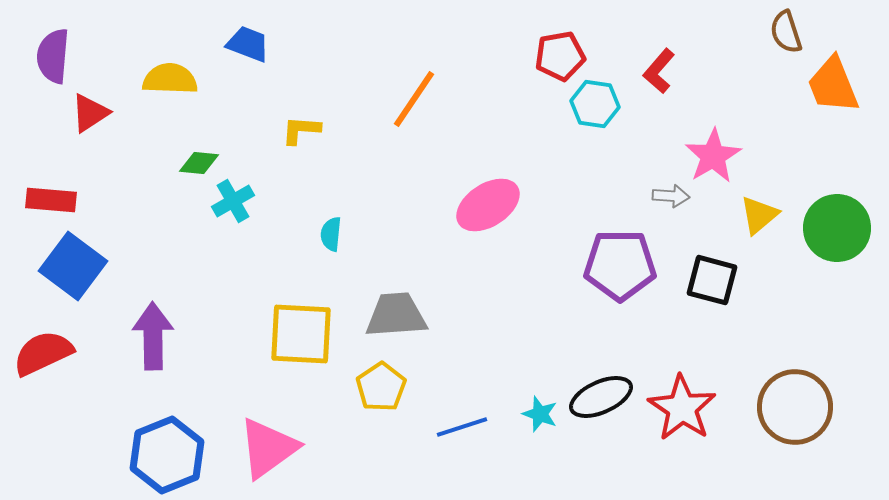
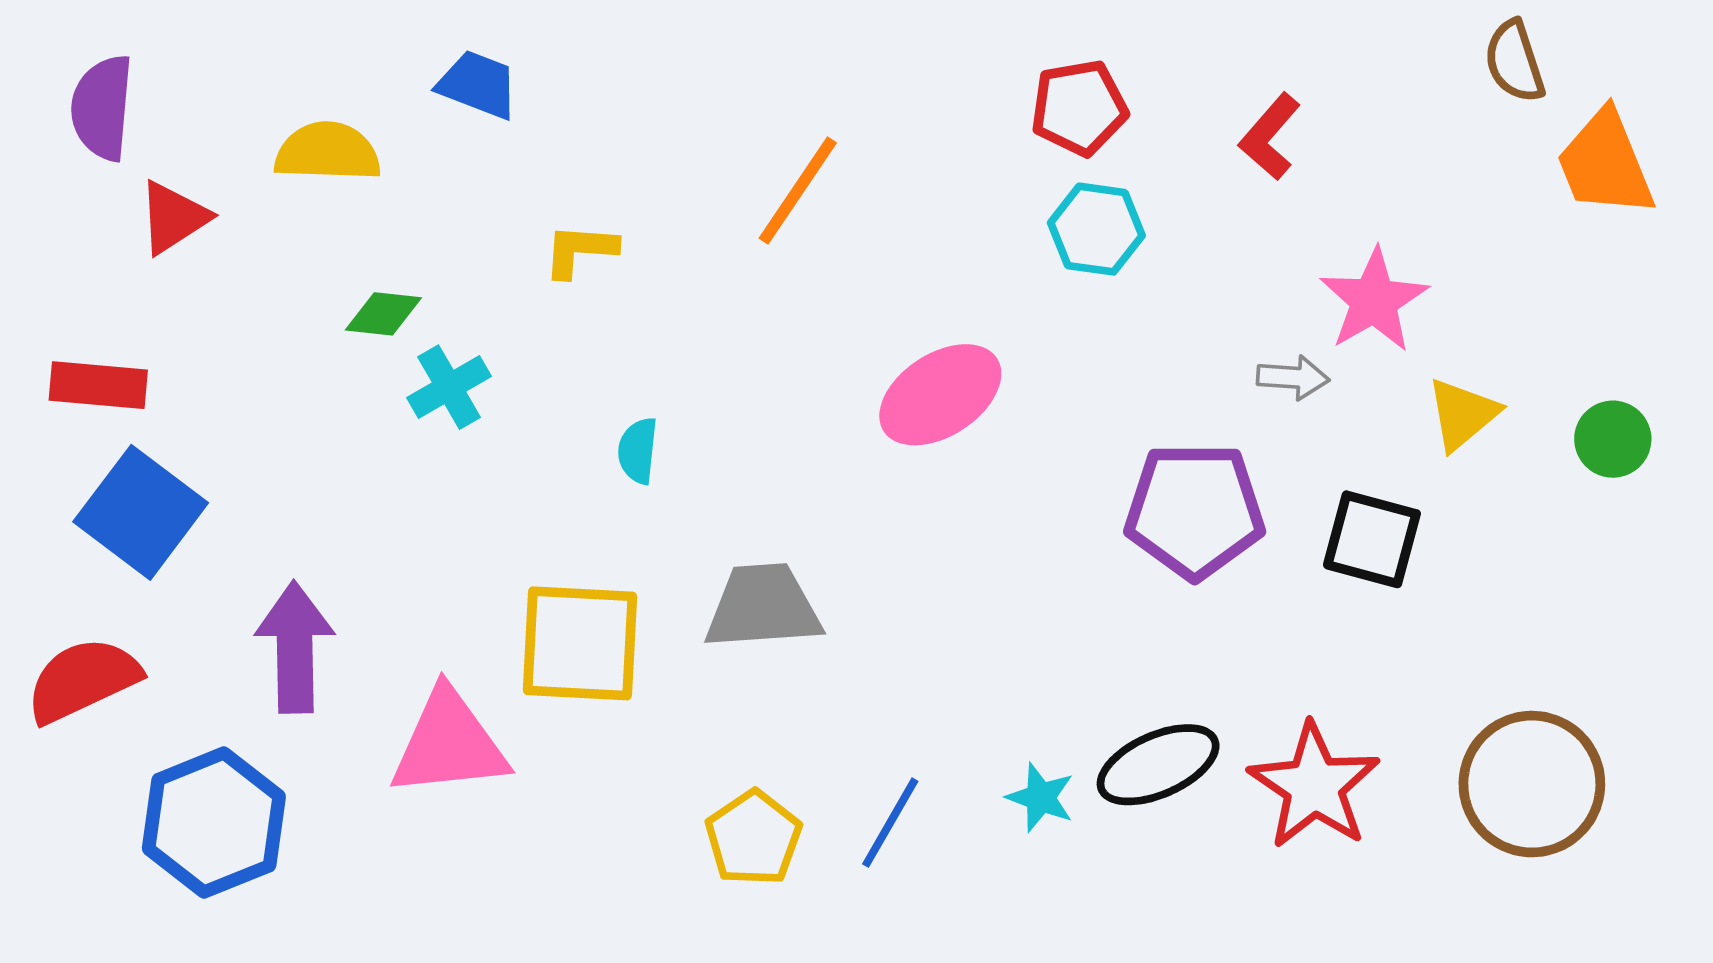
cyan hexagon: (595, 104) -> (1096, 229), moved
green circle: (837, 228) -> (1613, 439), size x0.6
yellow pentagon: (381, 387) -> (753, 838), moved
blue line: (462, 427) -> (890, 823), turned -42
pink triangle: (268, 448) -> (449, 744), moved, turned 30
blue hexagon: (167, 455) -> (214, 823), moved

